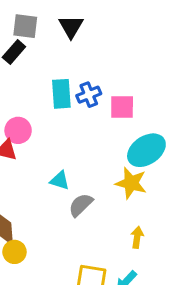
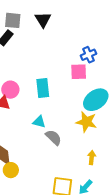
cyan rectangle: (61, 94) -> (43, 88), moved
blue cross: (89, 95) -> (89, 55), moved
gray semicircle: (81, 205) -> (54, 137), turned 90

